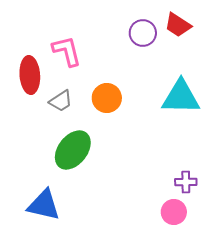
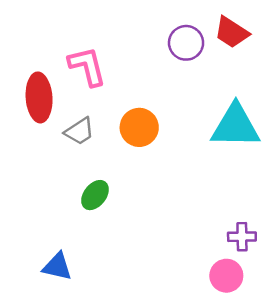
green ellipse: (73, 150) -> (95, 195), size x0.6
blue triangle: (44, 205) -> (57, 267), size x0.7

